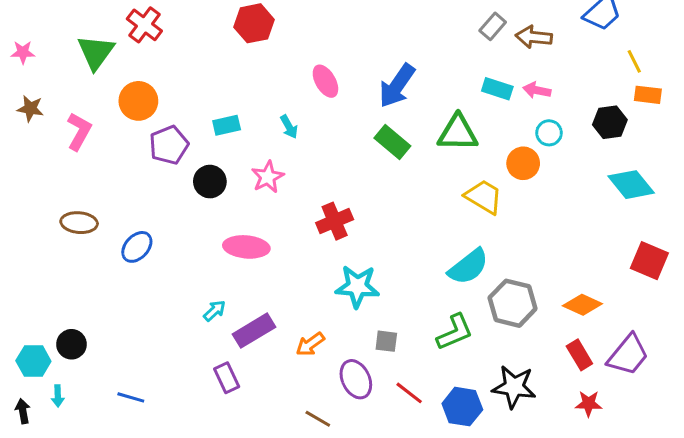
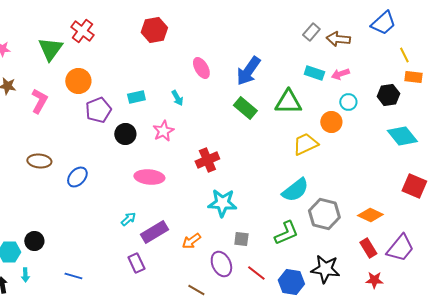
pink arrow: (537, 90) -> (340, 74), turned -30
yellow trapezoid: (484, 197) -> (305, 144), turned -56

